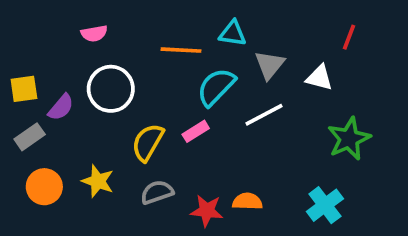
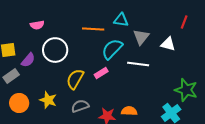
pink semicircle: (94, 33) -> (37, 25), moved
white line: (264, 115) -> (138, 64), turned 35
green star: (349, 139) -> (186, 90), moved, turned -30

